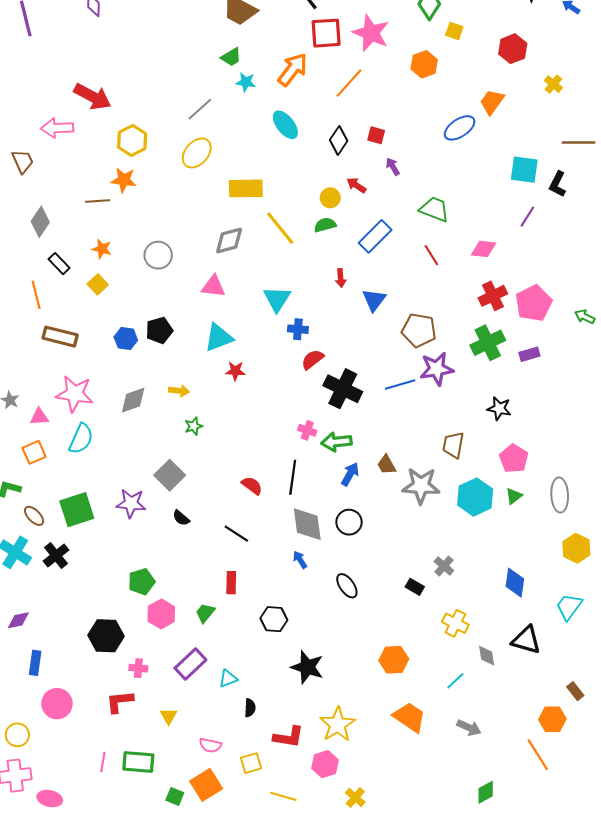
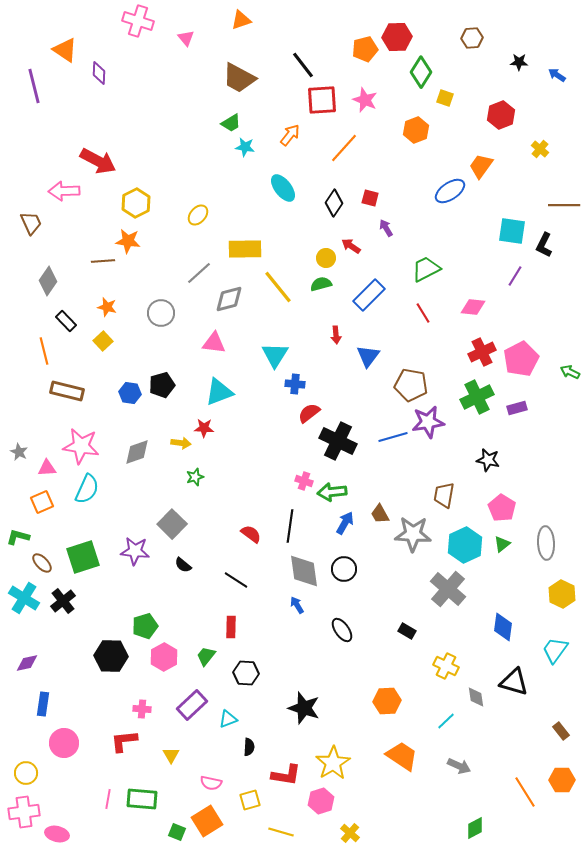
pink star: (371, 33) -> (365, 100), size x0.7
orange arrow: (293, 70) -> (290, 135), size x0.7
gray line: (200, 109) -> (199, 273), moved
yellow ellipse: (197, 153) -> (198, 215), size x0.7
green trapezoid: (435, 209) -> (426, 269), turned -48
red star: (235, 371) -> (204, 428), moved
gray cross: (444, 566) -> (448, 589), moved, size x1.8
black hexagon: (274, 619) -> (246, 673), moved
black hexagon: (106, 636) -> (111, 656), moved
orange hexagon: (552, 719) -> (562, 780), moved

